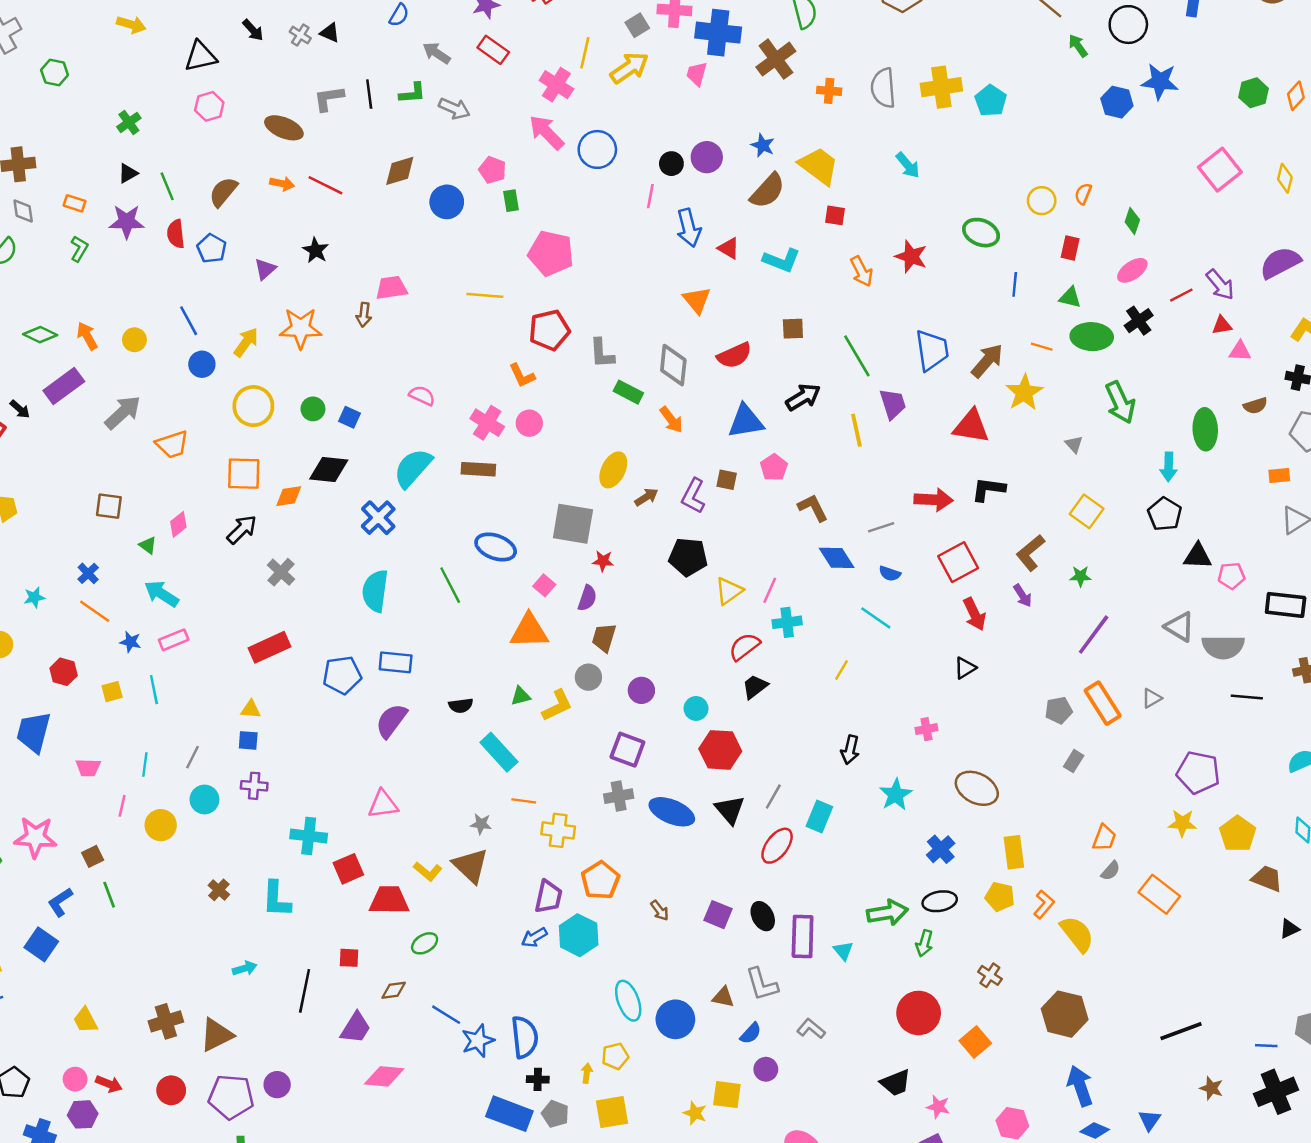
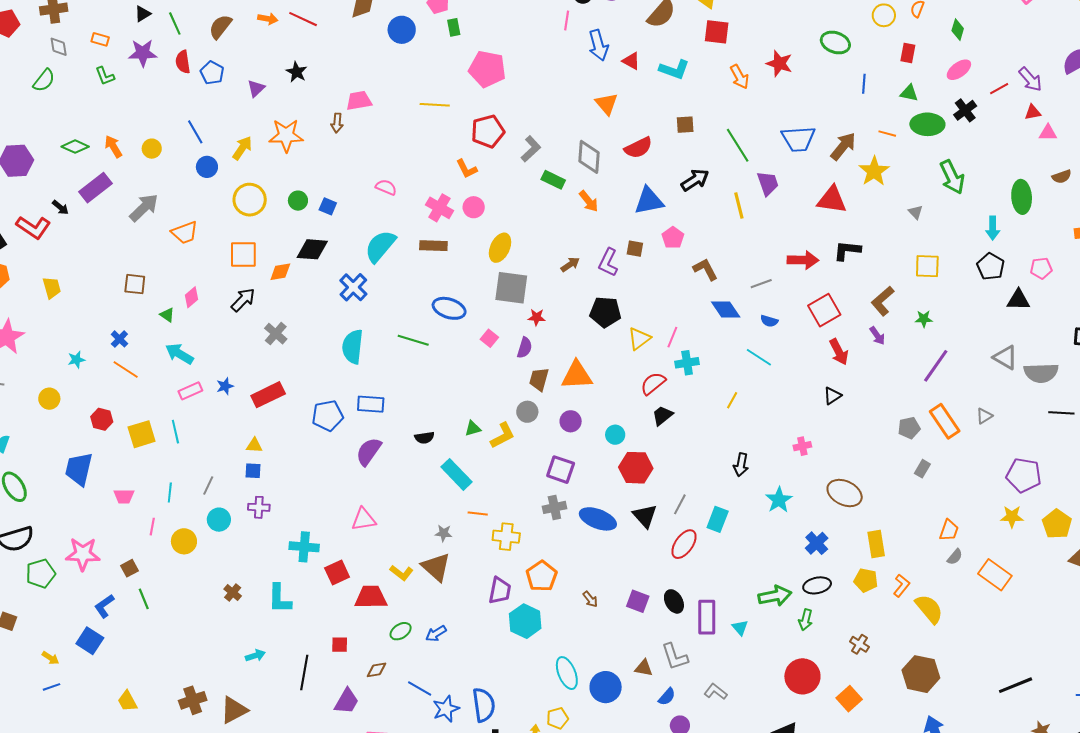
red square: (835, 215) -> (717, 32), size x1.5
green L-shape: (79, 249) -> (105, 76), turned 130
blue trapezoid: (932, 350) -> (798, 139), turned 96
gray L-shape: (602, 353) -> (531, 149), turned -128
yellow ellipse: (613, 470) -> (500, 248), moved
yellow square: (1087, 511) -> (927, 266), turned -32
pink pentagon: (1231, 576) -> (1041, 268), moved
green line: (450, 585) -> (413, 340), turned -44
orange triangle: (529, 631) -> (577, 375), moved
blue star: (130, 642) -> (225, 386), moved, turned -30
yellow square: (112, 692) -> (142, 434), size x1.6
blue arrow: (534, 937) -> (436, 633), moved

